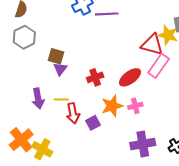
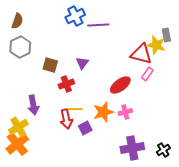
pink rectangle: (159, 66) -> (147, 74), size x0.6
purple triangle: (60, 69) -> (82, 63), moved
red cross: (95, 77) -> (66, 84), moved
yellow line: (61, 100) -> (75, 109), moved
yellow cross: (42, 149) -> (18, 127), moved, turned 30

